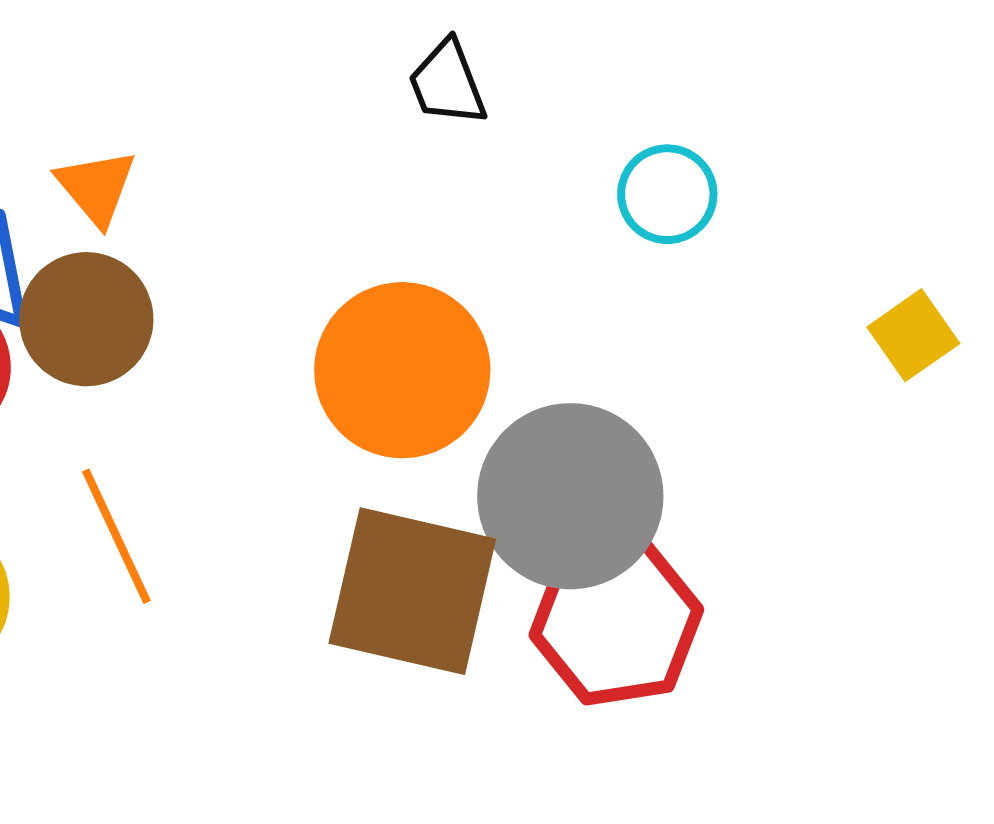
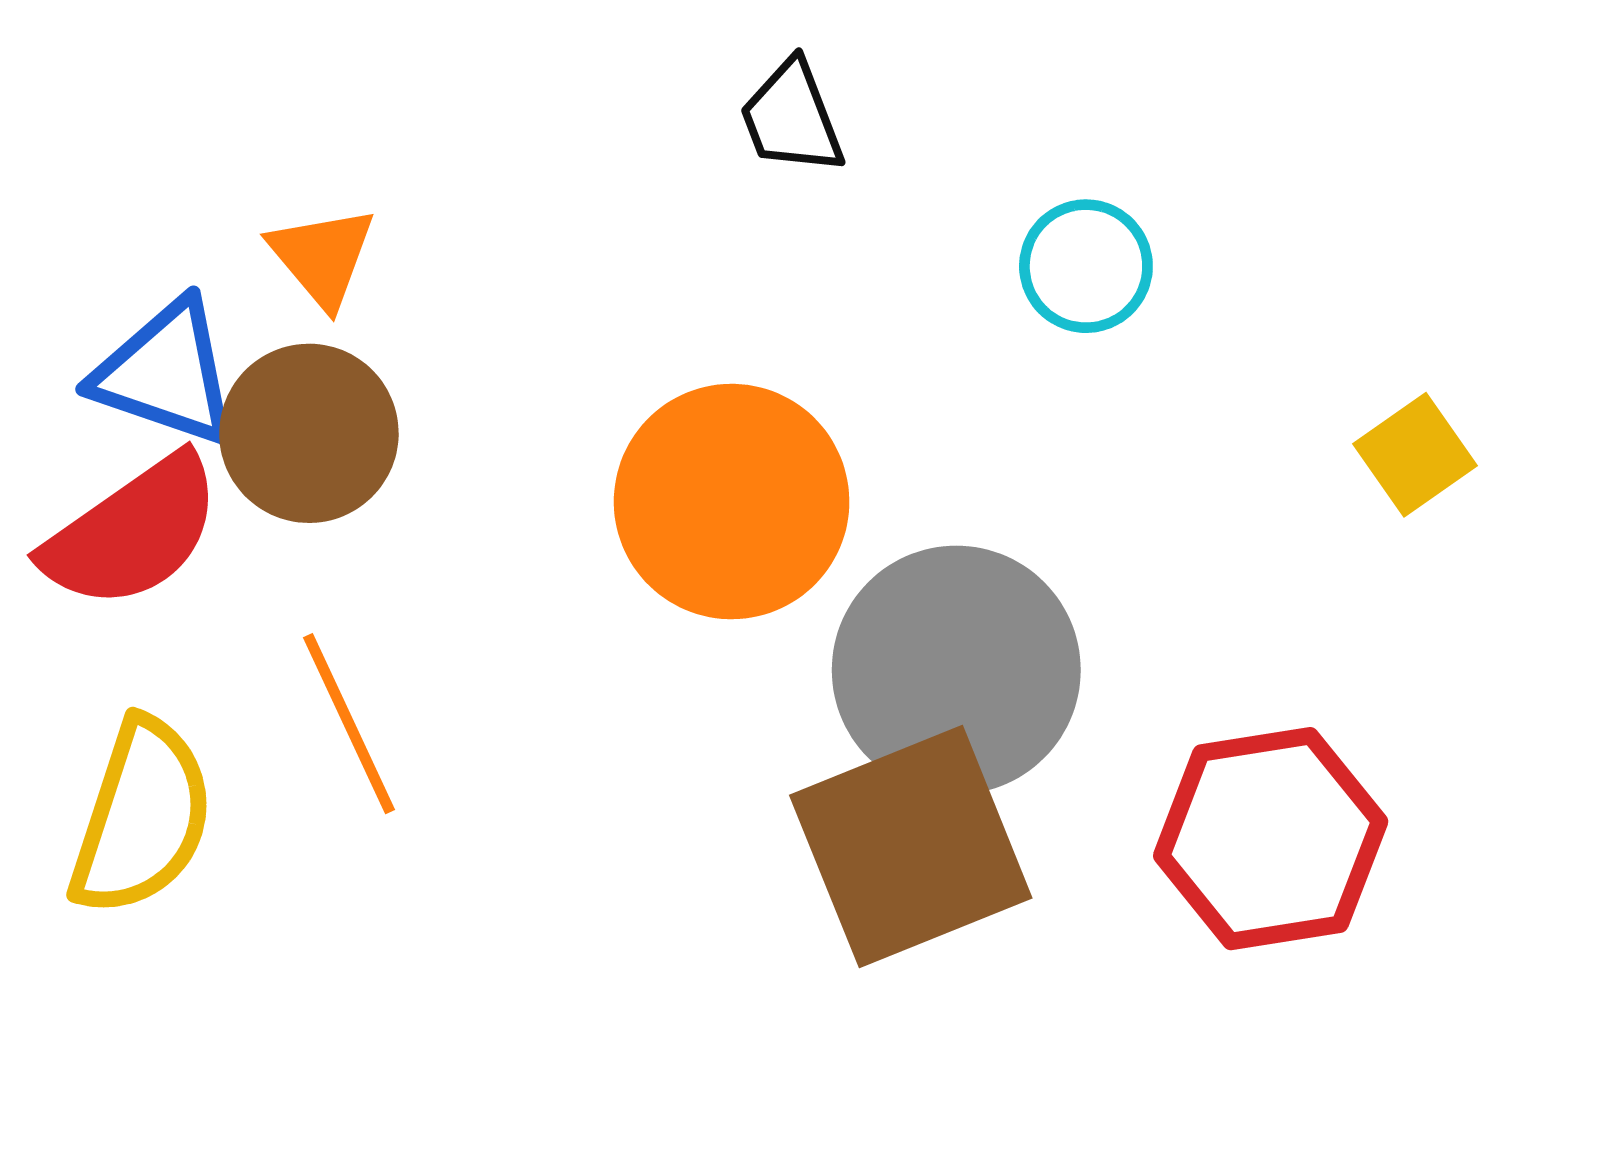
brown square: (412, 591) -> (911, 847), moved, turned -35
red hexagon: (616, 622) -> (1271, 839), moved

